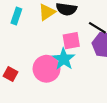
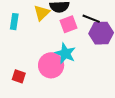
pink square: (71, 41) -> (69, 24), moved

